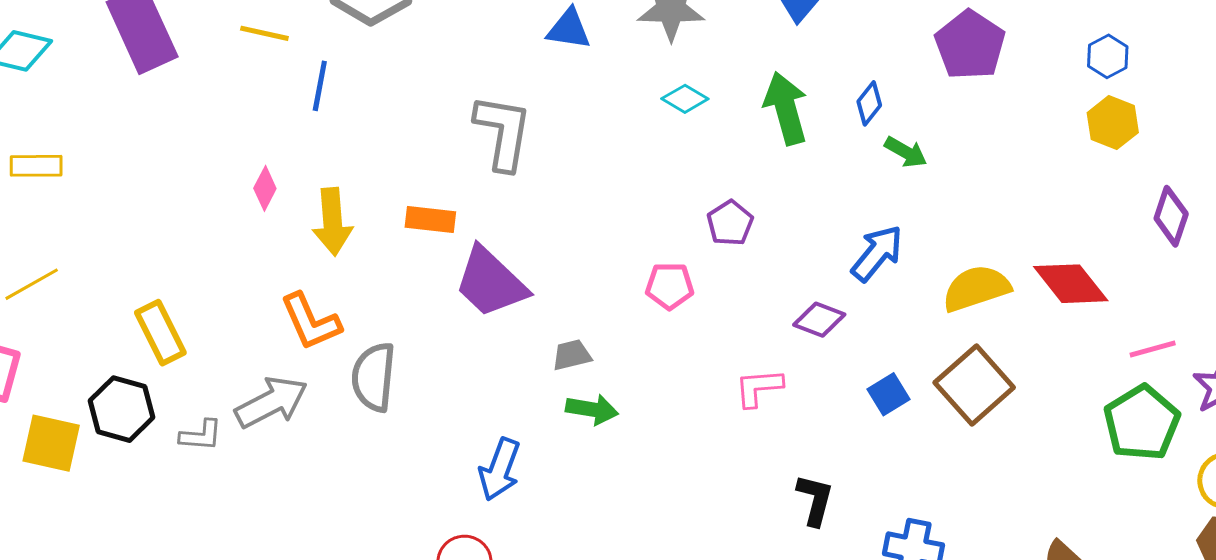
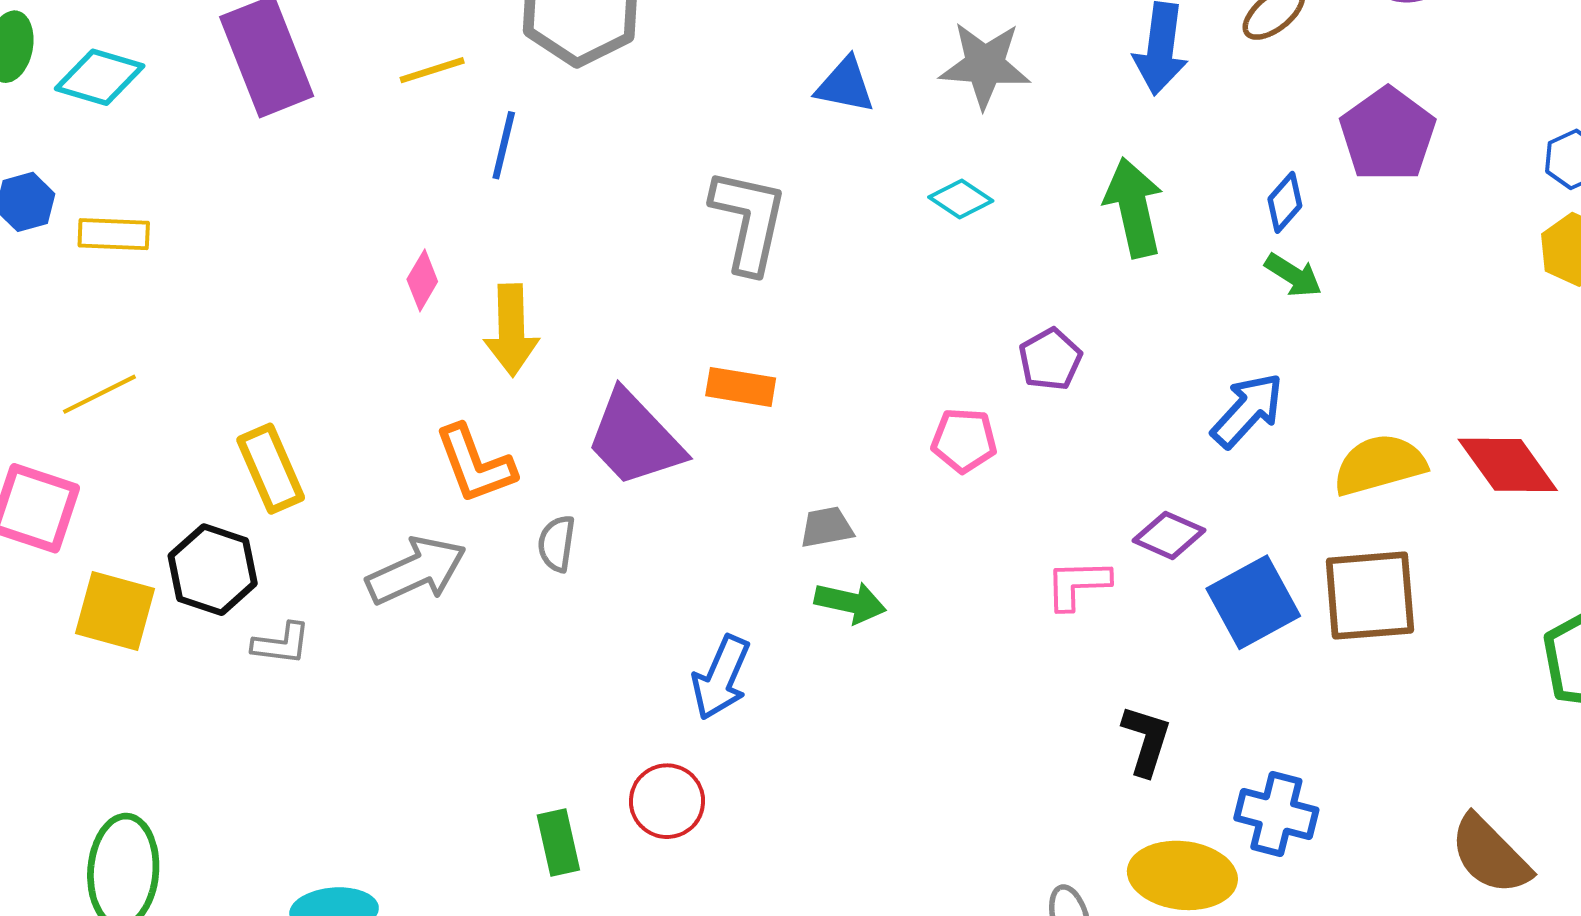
yellow line: (264, 33) -> (432, 70), turned -33
cyan diamond: (685, 99) -> (961, 199), moved
blue diamond: (869, 103) -> (1285, 202), moved
orange rectangle: (430, 219) -> (741, 387), moved
purple trapezoid: (491, 282) -> (635, 439), moved
purple diamond: (819, 320) -> (1169, 535), moved
gray semicircle: (374, 377) -> (557, 543), size x0.6
brown square: (974, 385) -> (1370, 596), turned 34
blue square: (889, 394) -> (1253, 602), size x1.6
gray L-shape: (201, 435) -> (281, 644), moved

